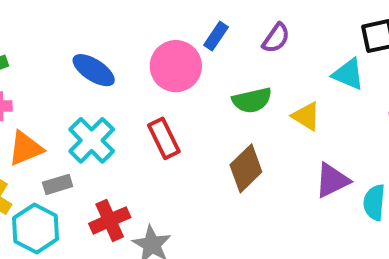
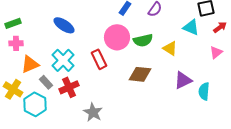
pink circle: (176, 66) -> (117, 37), moved
brown diamond: (246, 168) -> (140, 74), turned 50
gray rectangle: (58, 184) -> (46, 82), turned 64
red cross: (110, 220) -> (69, 87), moved

